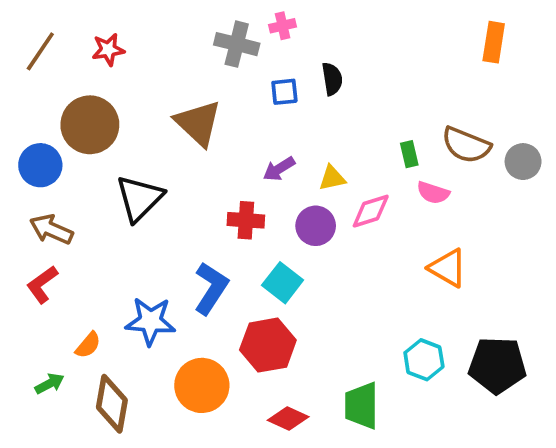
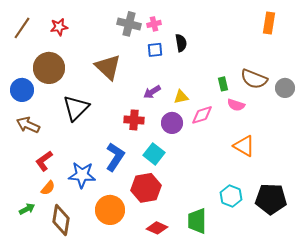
pink cross: (283, 26) -> (154, 24), moved
red L-shape: (42, 284) -> (44, 161), moved

